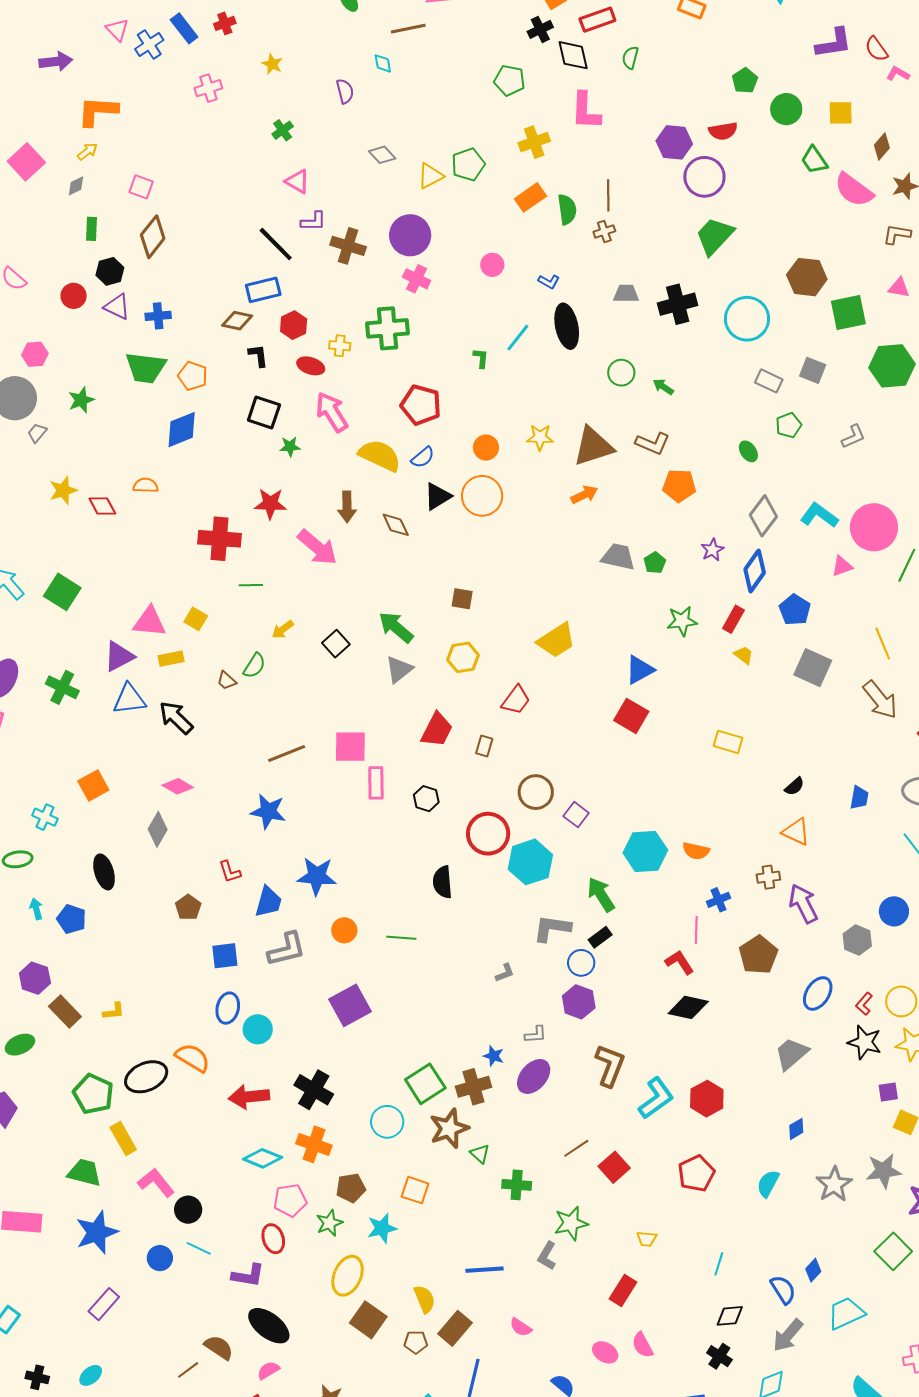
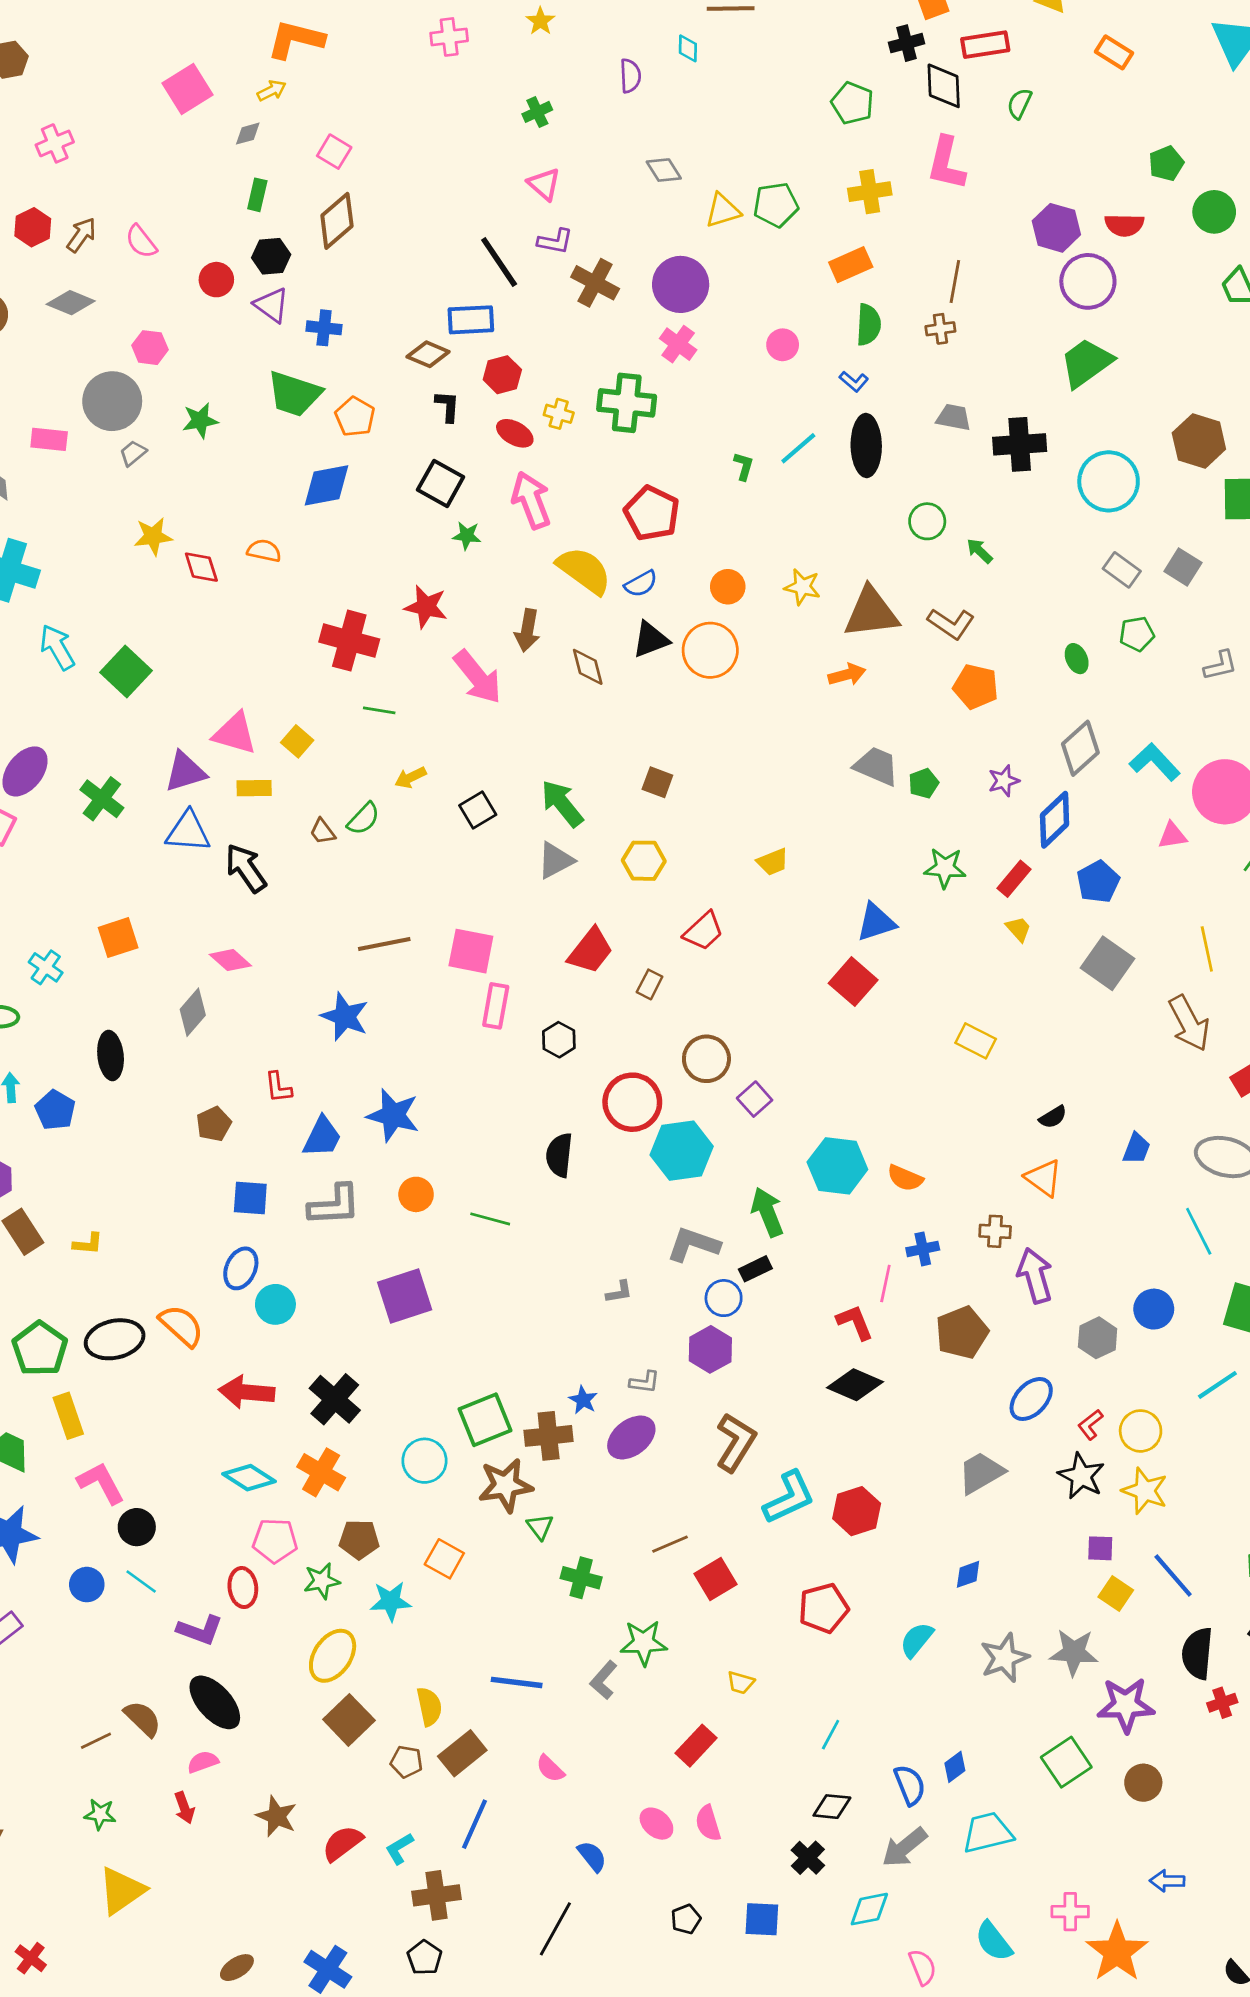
green semicircle: (567, 209) -> (869, 325), moved
yellow trapezoid: (556, 640) -> (773, 862), size x0.6

